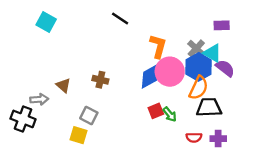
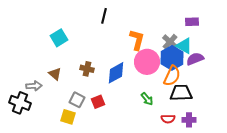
black line: (120, 18) -> (104, 16), turned 70
cyan square: (46, 22) -> (59, 38), moved, turned 30
purple semicircle: (225, 68) -> (195, 59), turned -60
blue diamond: (150, 76) -> (116, 73), moved
red square: (156, 111) -> (98, 102), moved

